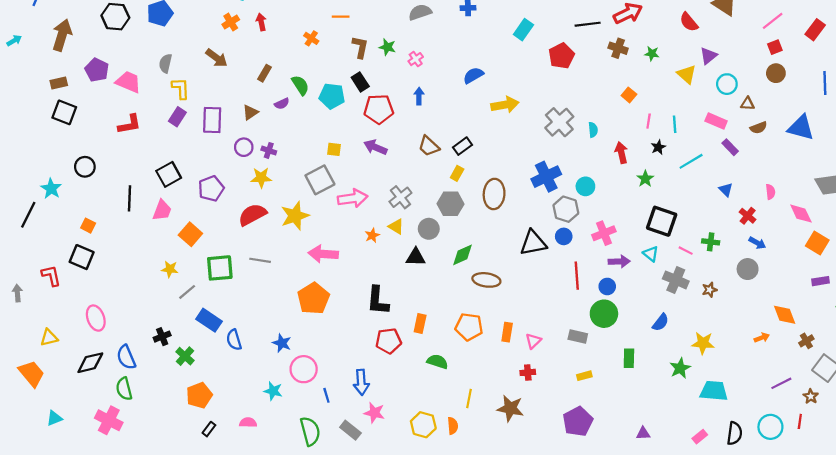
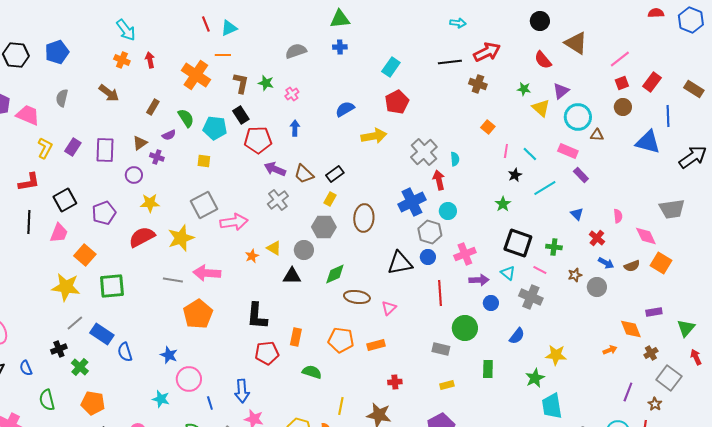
orange cross: (231, 22) -> (122, 60), turned -35
red rectangle: (815, 30) -> (652, 82), moved
orange cross: (311, 38) -> (196, 75), size x2.0
green star: (652, 54) -> (524, 89), moved
red pentagon: (562, 56) -> (397, 102), moved
cyan circle: (727, 84) -> (578, 117), size x1.4
yellow L-shape: (181, 88) -> (45, 148), moved, turned 30
red L-shape: (129, 124) -> (29, 182), moved
cyan line: (675, 124) -> (530, 154), turned -42
brown semicircle: (758, 128) -> (632, 266), moved
blue triangle: (801, 128) -> (648, 142), moved
purple arrow: (375, 147) -> (275, 169), moved
yellow square: (334, 149) -> (204, 161), moved
purple cross: (269, 150) -> (157, 157), moved
red arrow: (621, 153) -> (439, 180), moved
gray cross: (400, 197) -> (278, 200), moved
green cross: (711, 242) -> (554, 247), moved
gray line: (260, 260) -> (173, 280), moved
yellow star: (170, 269) -> (66, 287), size x1.8
purple rectangle: (821, 281) -> (654, 312), moved
blue circle: (607, 286) -> (491, 303), moved
brown star: (710, 290) -> (575, 275), moved
gray line: (187, 292) -> (75, 323), moved
orange rectangle: (507, 332) -> (376, 345), turned 66
pink triangle: (533, 341) -> (389, 308), moved
blue semicircle: (126, 357) -> (26, 368), size x0.7
purple line: (781, 383) -> (628, 392), turned -42
green semicircle: (124, 389) -> (47, 400), moved
cyan trapezoid: (714, 391) -> (552, 406), moved, turned -104
orange pentagon: (199, 395) -> (93, 403), turned 30

